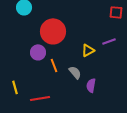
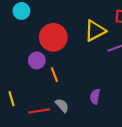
yellow triangle: (88, 50) -> (95, 31), moved, size x1.5
gray semicircle: (75, 72) -> (62, 105), moved

